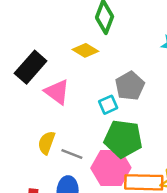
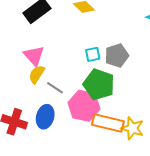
gray pentagon: (130, 86) -> (117, 56), moved
pink triangle: (57, 92) -> (34, 56), moved

